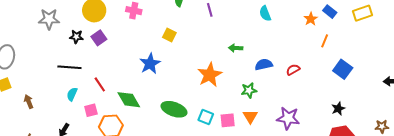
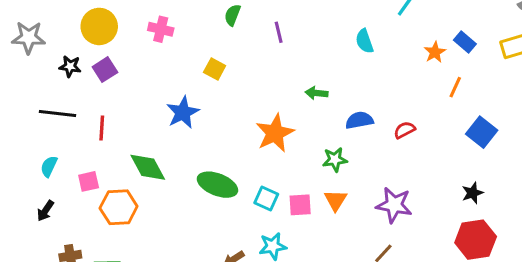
red line: (100, 84) -> (102, 128), moved, turned 35
cyan semicircle: (72, 94) -> (49, 166), moved

